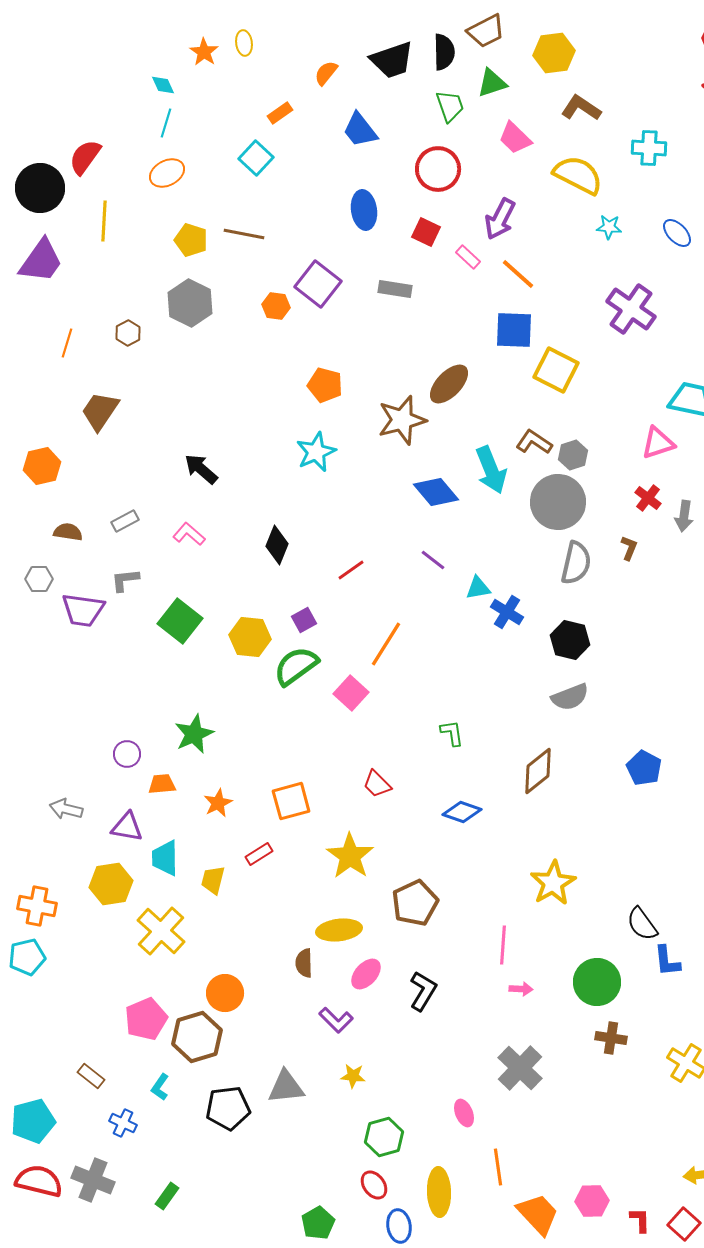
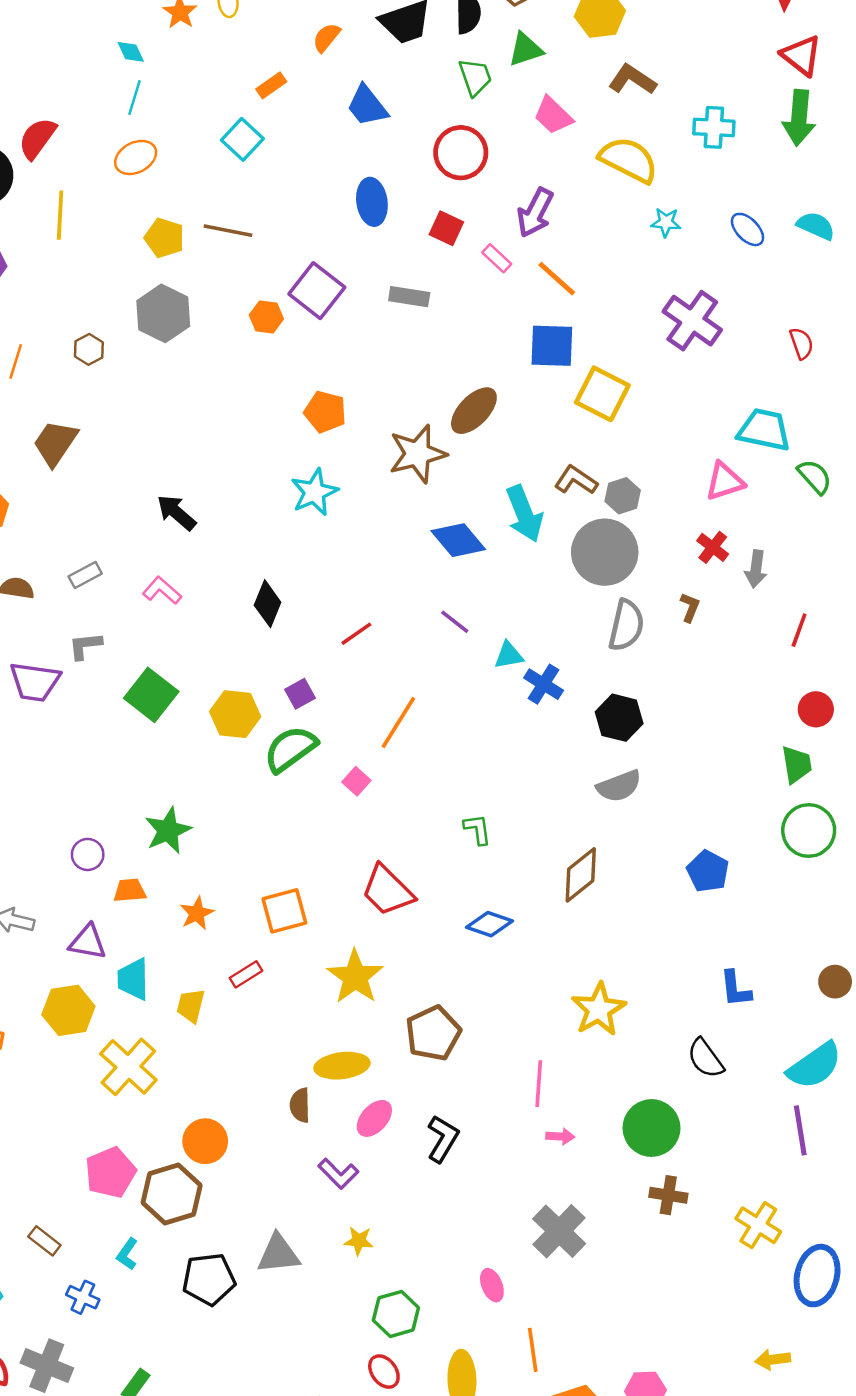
pink square: (351, 693) -> (356, 781), size x0.7
red trapezoid: (377, 784) -> (388, 890), size x1.6
blue L-shape: (667, 961) -> (735, 989), moved

